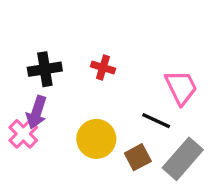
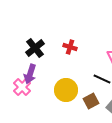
black cross: (45, 69) -> (35, 48), turned -30

